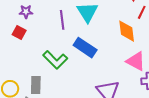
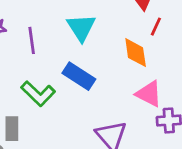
purple line: (62, 20) -> (32, 40), moved

